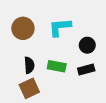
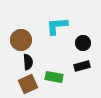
brown circle: (23, 28) -> (21, 40), moved
green rectangle: (57, 66) -> (54, 77), moved

